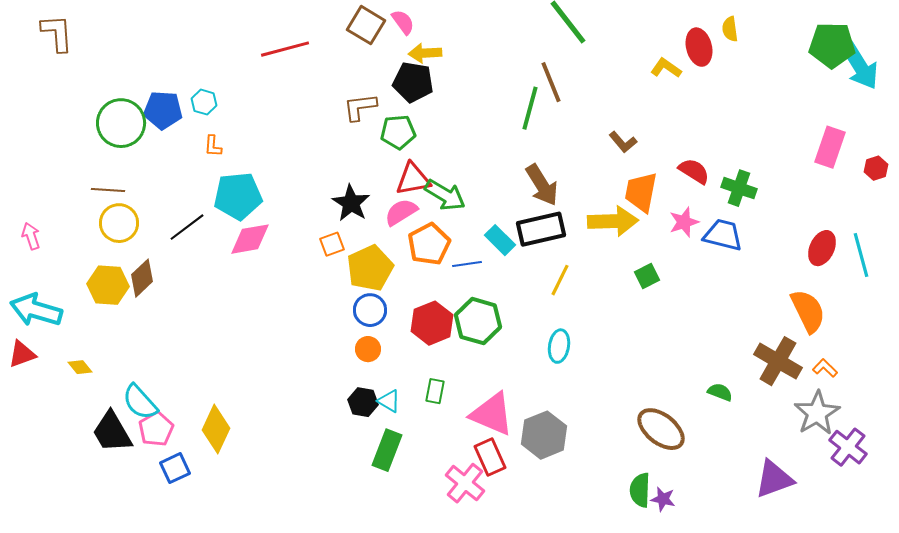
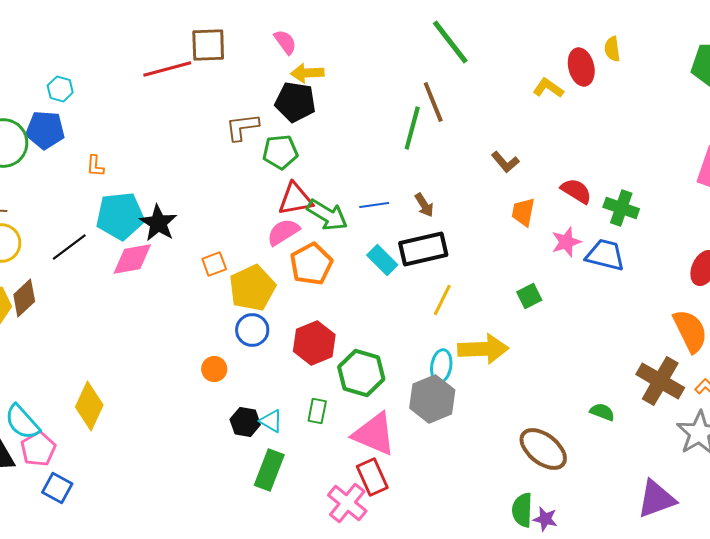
brown square: (366, 25) -> (208, 45), moved, turned -33
cyan hexagon: (204, 102) -> (60, 89), moved
brown arrow: (542, 185) -> (424, 205), size x0.6
orange trapezoid: (641, 192) -> (523, 212), size x0.7
black star: (351, 203) -> (158, 223), moved
yellow arrow: (613, 221) -> (483, 349), moved
blue line: (467, 264) -> (374, 205), moved
green hexagon: (478, 321) -> (361, 373), moved
orange circle: (368, 349) -> (214, 369), moved
yellow diamond: (216, 429) -> (89, 406), moved
gray hexagon: (544, 435) -> (432, 399), moved
blue square: (175, 468) -> (57, 488), turned -36

